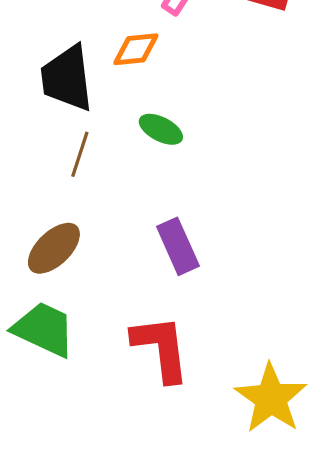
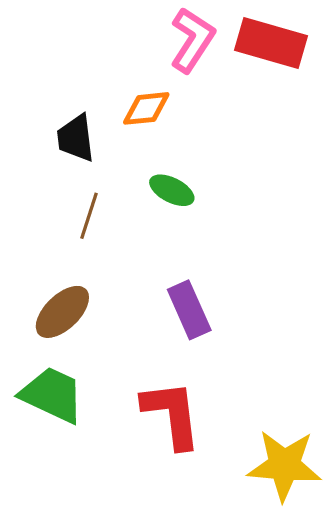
black trapezoid: (67, 78) -> (76, 138), size x0.7
yellow star: (271, 398) -> (284, 465), turned -30

